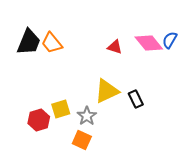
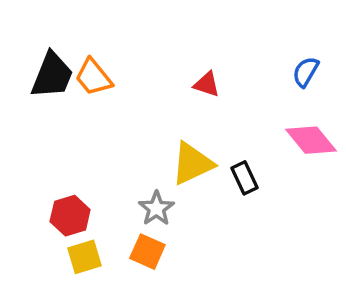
pink diamond: (149, 43) -> (311, 140), moved
yellow square: (61, 109) -> (84, 257), moved

